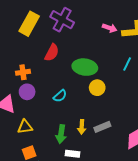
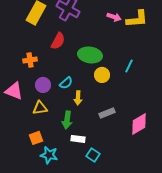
cyan line: (127, 64) -> (129, 66), moved
purple circle: (27, 92) -> (43, 85), moved
yellow triangle: (25, 127) -> (40, 108), moved
yellow arrow: (82, 127) -> (78, 98), moved

